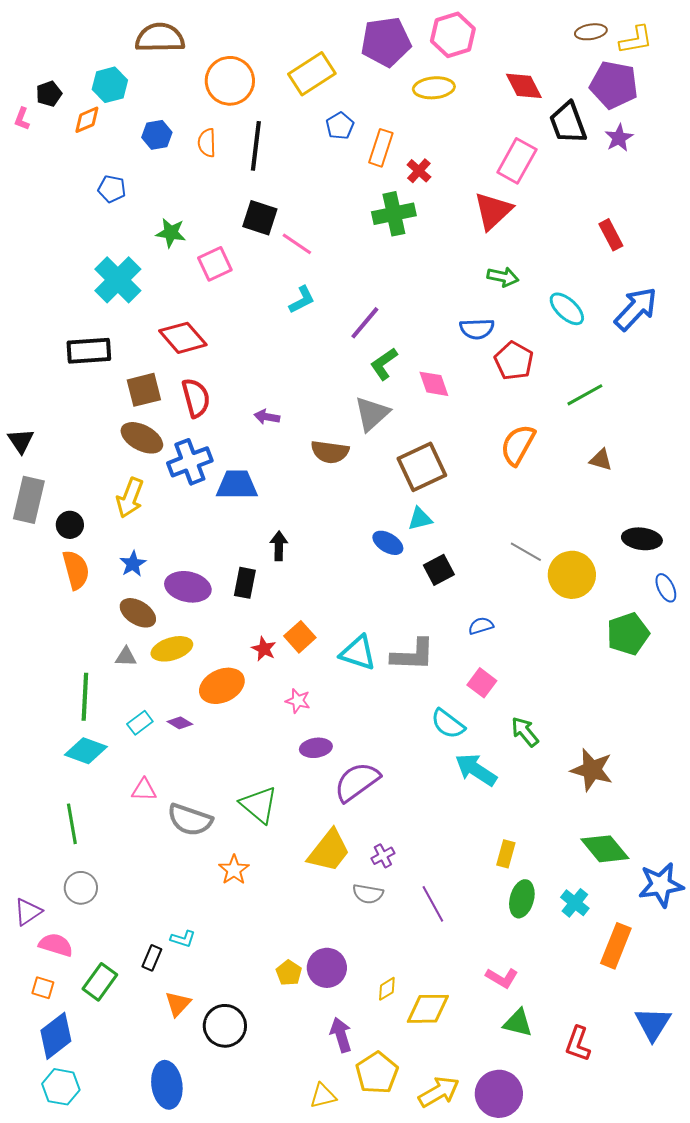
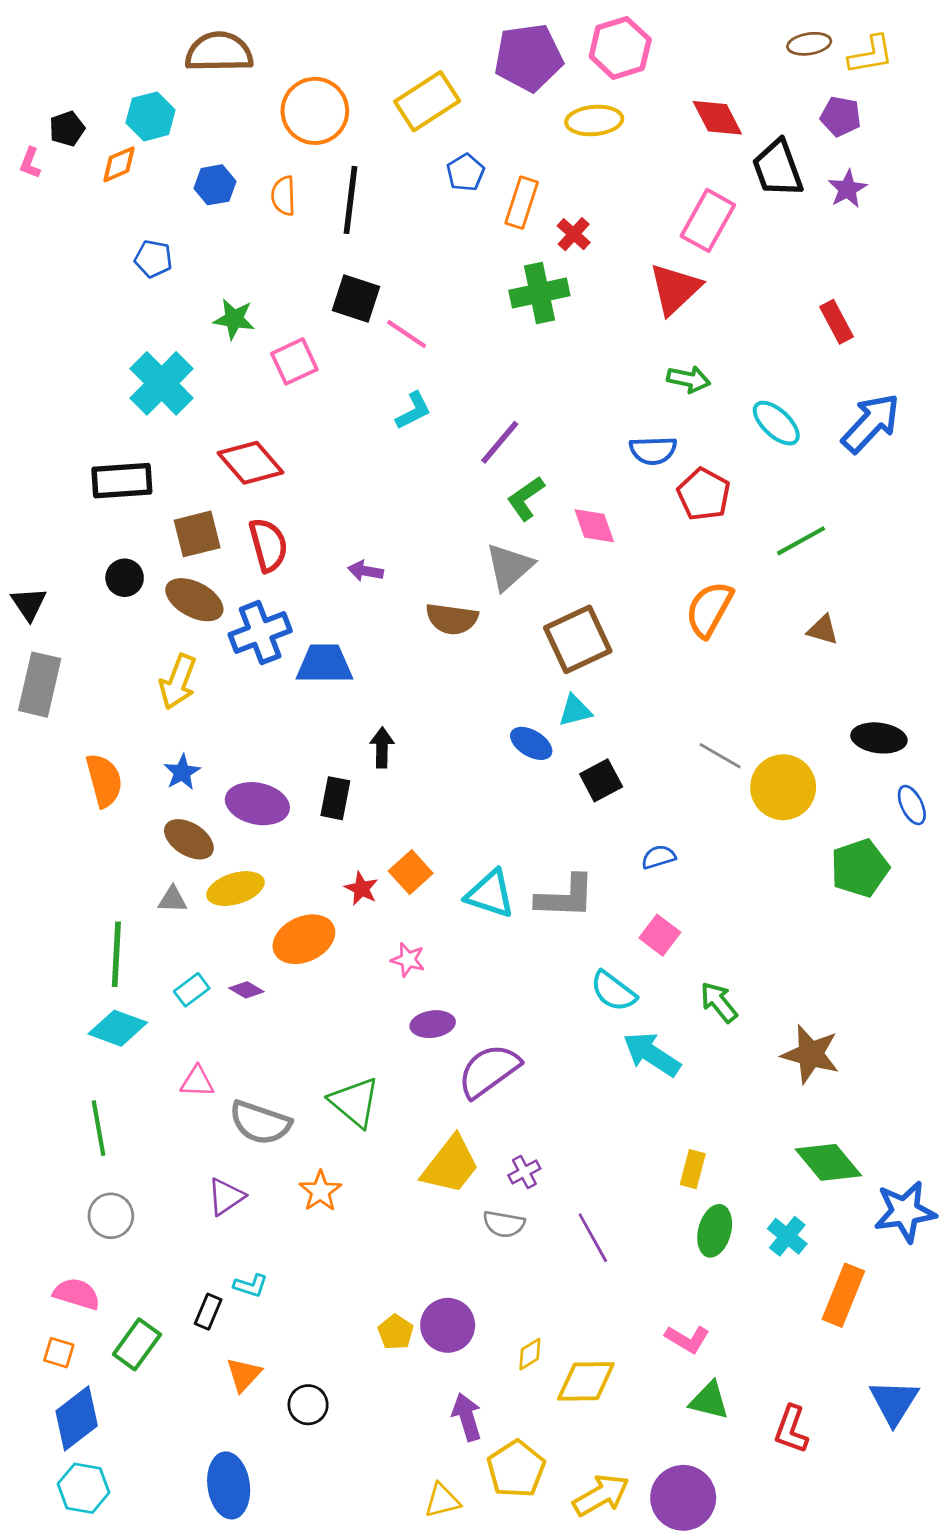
purple pentagon: (614, 85) -> (841, 116), size x0.6
black circle: (70, 525) -> (125, 578), moved
purple triangle: (28, 912) -> (226, 1197), moved
black circle: (225, 1026) -> (308, 1405), size x0.7

